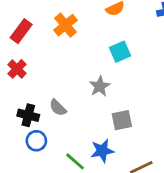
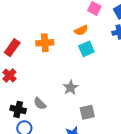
orange cross: (66, 25) -> (45, 43), turned 36
cyan square: (120, 52) -> (86, 49), moved

